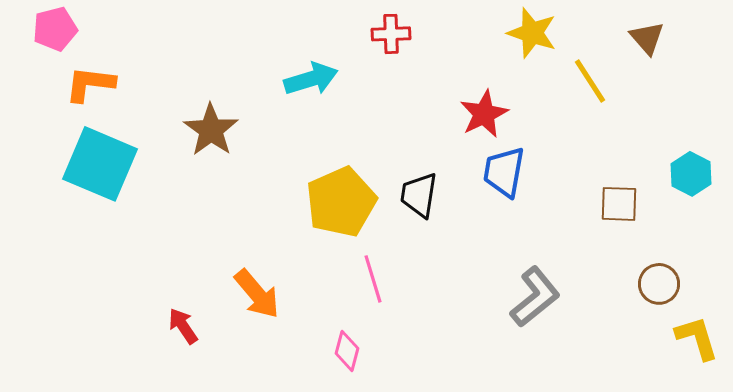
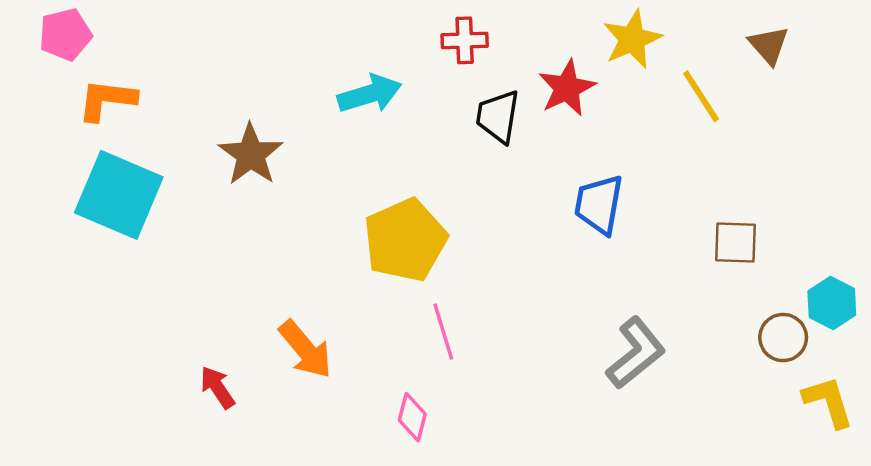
yellow star: (532, 33) -> (632, 39), turned 30
red star: (484, 114) -> (567, 88), moved
cyan hexagon: (691, 174) -> (832, 303), moved
black trapezoid: (419, 195) -> (498, 116), moved

